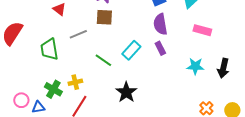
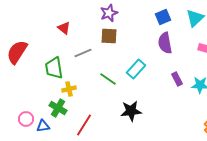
purple rectangle: (160, 48) -> (177, 79), moved
yellow cross: (75, 82) -> (69, 89), moved
black star: (126, 92) -> (131, 111), turned 30

